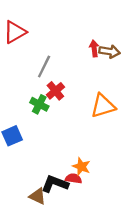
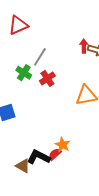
green cross: (39, 104) -> (24, 73), moved
red semicircle: (73, 179) -> (55, 154), turned -56

